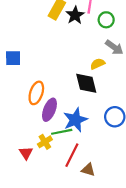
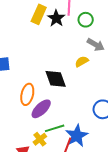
black diamond: (86, 83) -> (56, 79), moved
purple ellipse: (49, 110) -> (41, 109), turned 30
blue star: (75, 120) -> (77, 136), moved

